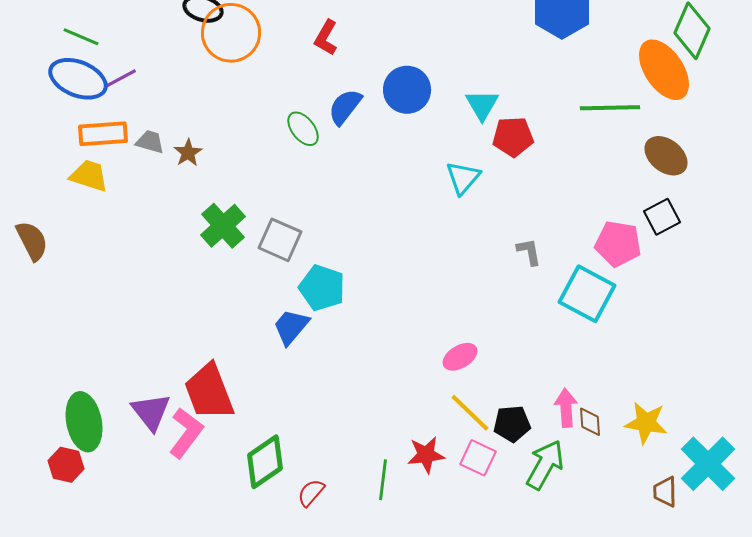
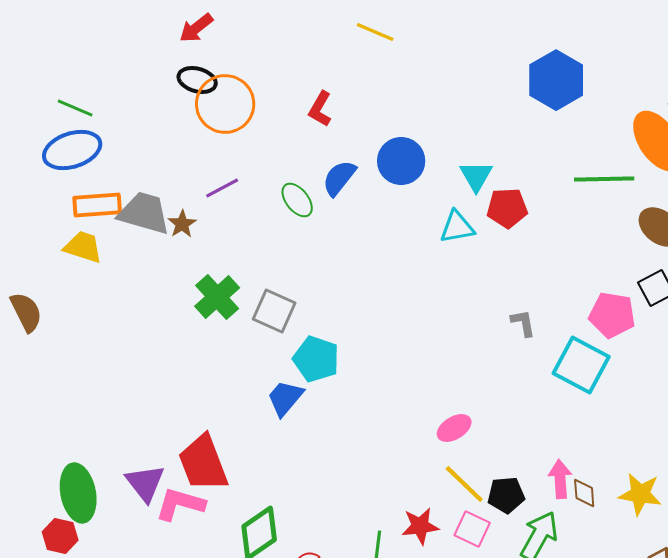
blue ellipse: (78, 79) -> (72, 150), turned -40
purple line: (120, 79) -> (222, 188), moved
gray trapezoid: (150, 142) -> (144, 213), size x1.8
cyan triangle: (463, 178) -> (457, 227), moved, turned 39
pink L-shape: (186, 433) -> (180, 504), turned -111

